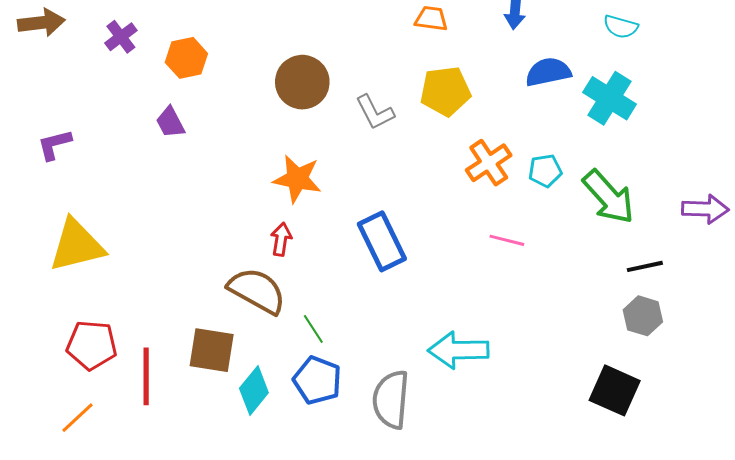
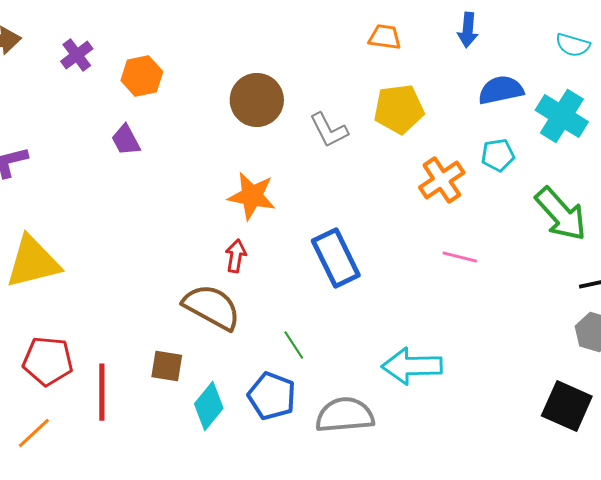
cyan pentagon: (545, 171) -> (498, 155), moved
green line: (313, 329) -> (294, 345), moved
brown square: (212, 350) -> (167, 366), size x0.7
gray semicircle: (391, 399) -> (345, 415), turned 80

